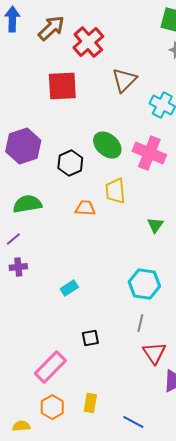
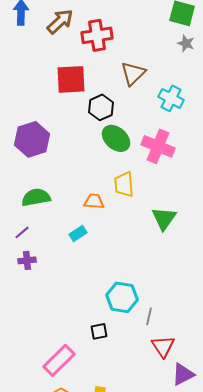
red cross: (88, 42) -> (97, 35), turned 32
black hexagon: (70, 163) -> (101, 107), moved
green triangle: (155, 225) -> (164, 218), size x1.5
cyan hexagon: (144, 284) -> (122, 297), moved
cyan rectangle: (69, 288) -> (78, 233), moved

